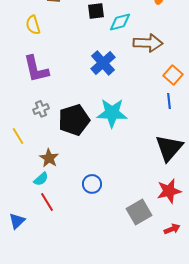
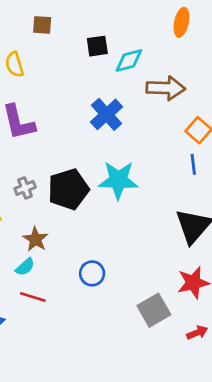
gray cross: (41, 109) -> (25, 188), moved
red line: (47, 202) -> (33, 297), turned -42

